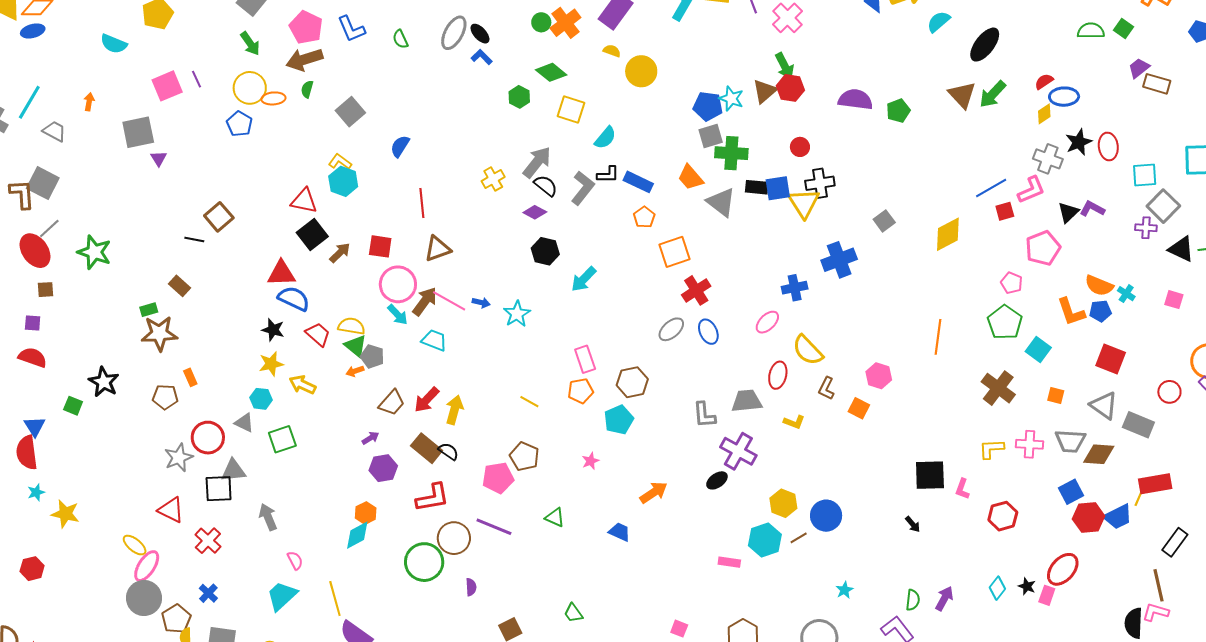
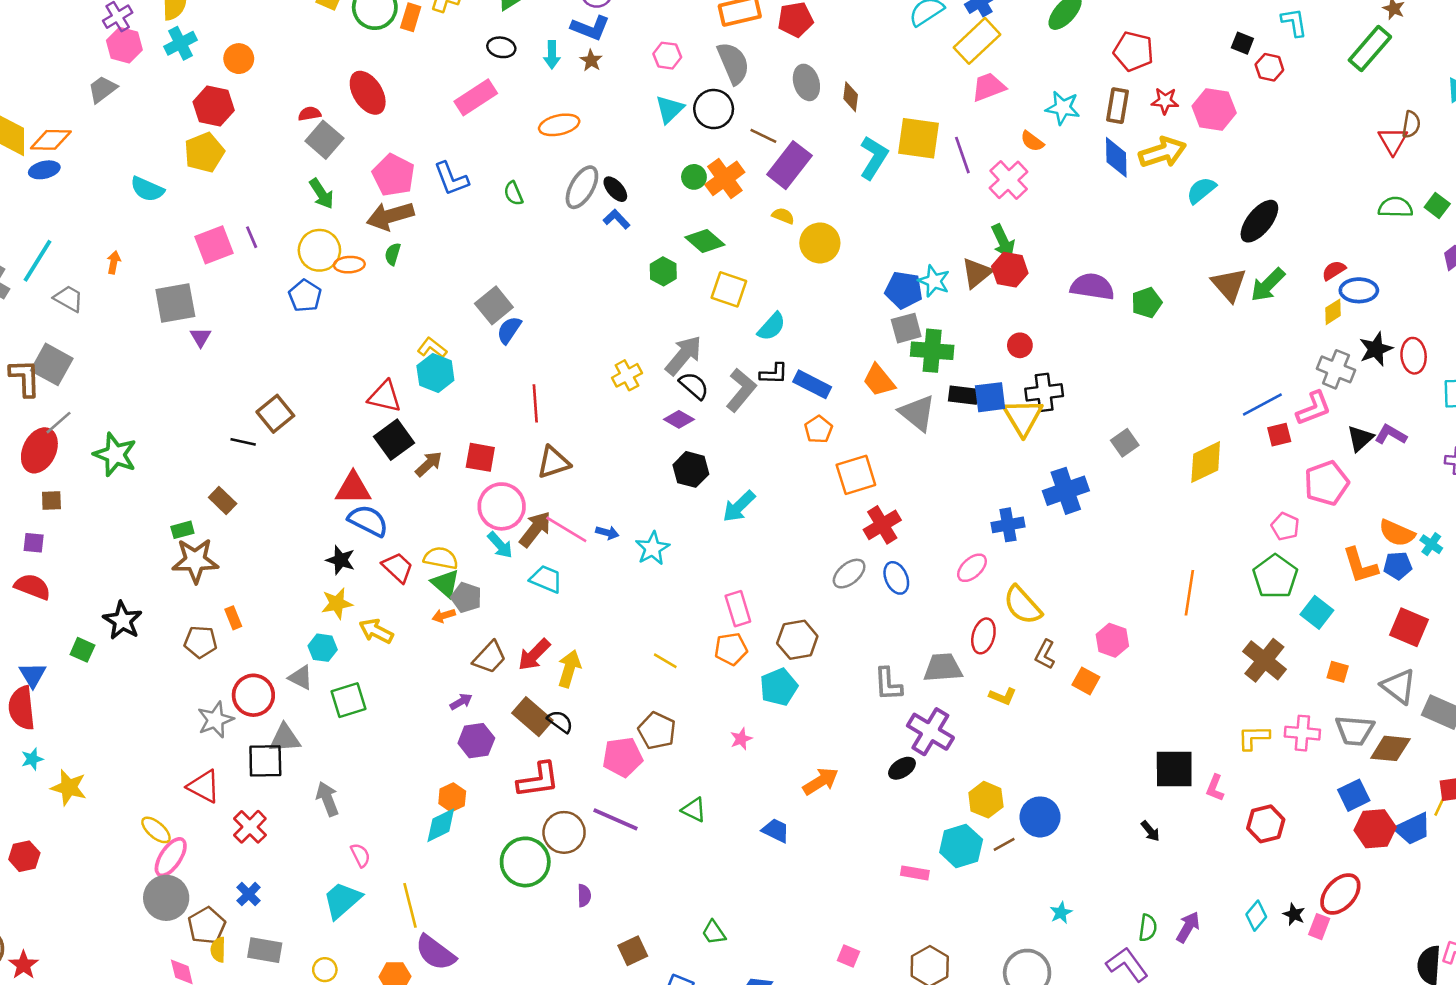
gray square: (350, 112) -> (494, 305), moved
red ellipse: (35, 251) -> (39, 450), turned 60

